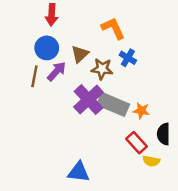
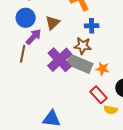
blue cross: (128, 58) -> (92, 26), turned -32
brown star: (102, 69) -> (83, 46), moved
brown line: (34, 76) -> (23, 54), moved

